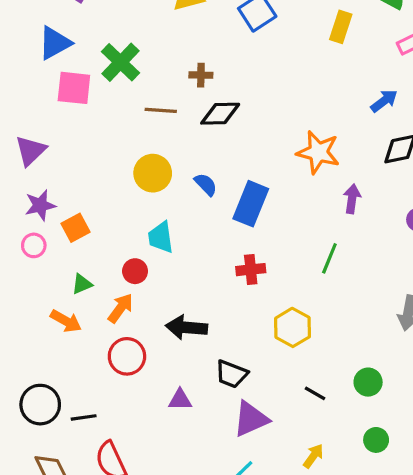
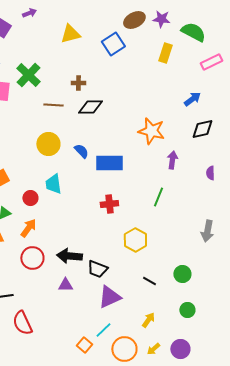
blue rectangle: (251, 204) -> (109, 163), turned 68
red circle: (135, 271) -> (30, 198), moved
black arrow: (186, 327) -> (69, 256), moved

